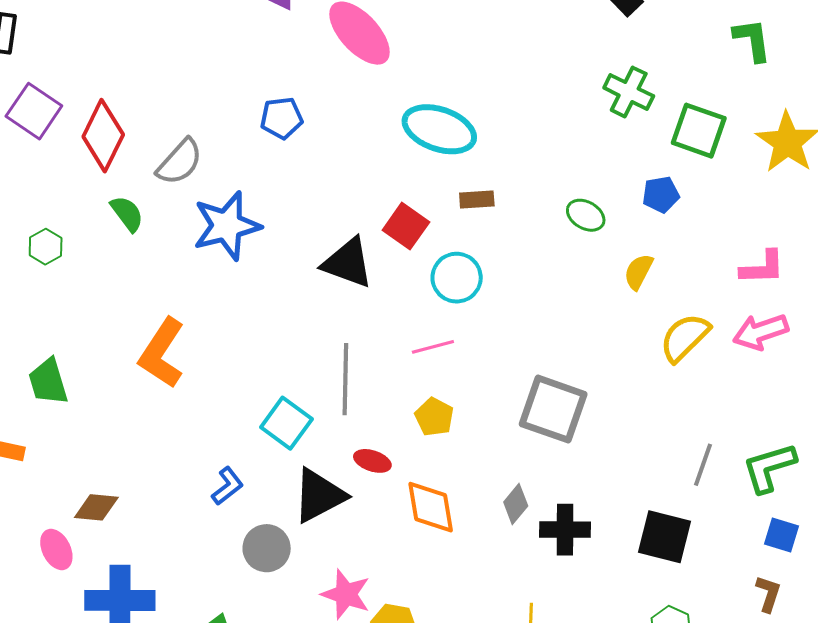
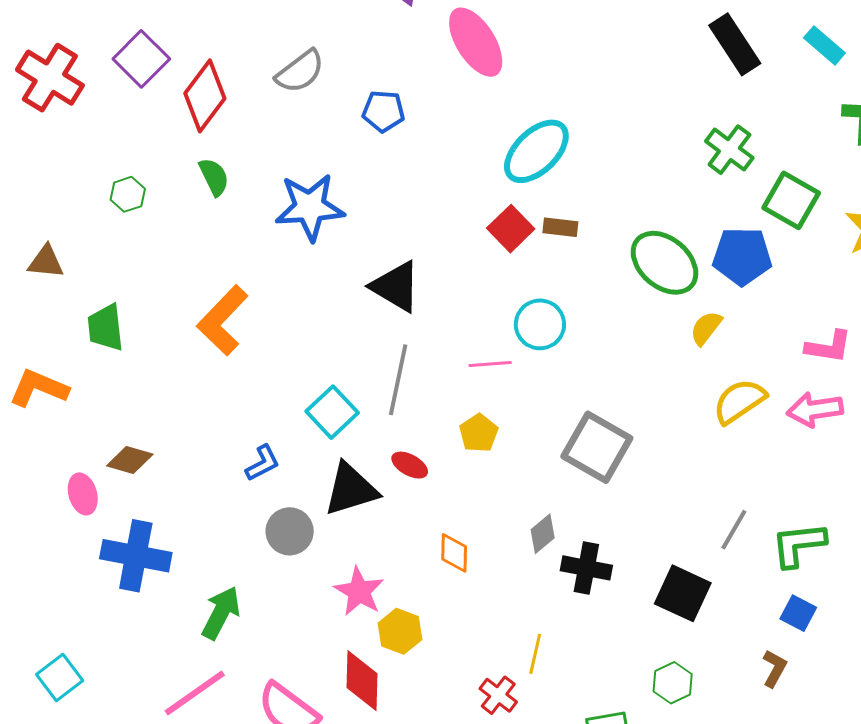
cyan ellipse: (439, 129) -> (536, 151), turned -74
gray semicircle: (180, 162) -> (300, 72), moved
blue pentagon: (661, 195) -> (742, 256), size x1.6
green ellipse: (586, 215) -> (664, 263), size x1.8
red square: (406, 226) -> (511, 229), moved
black triangle: (348, 263) -> (396, 287), moved
cyan circle: (457, 278) -> (540, 324), moved
orange diamond: (431, 507) -> (454, 553), moved, size x0.7

